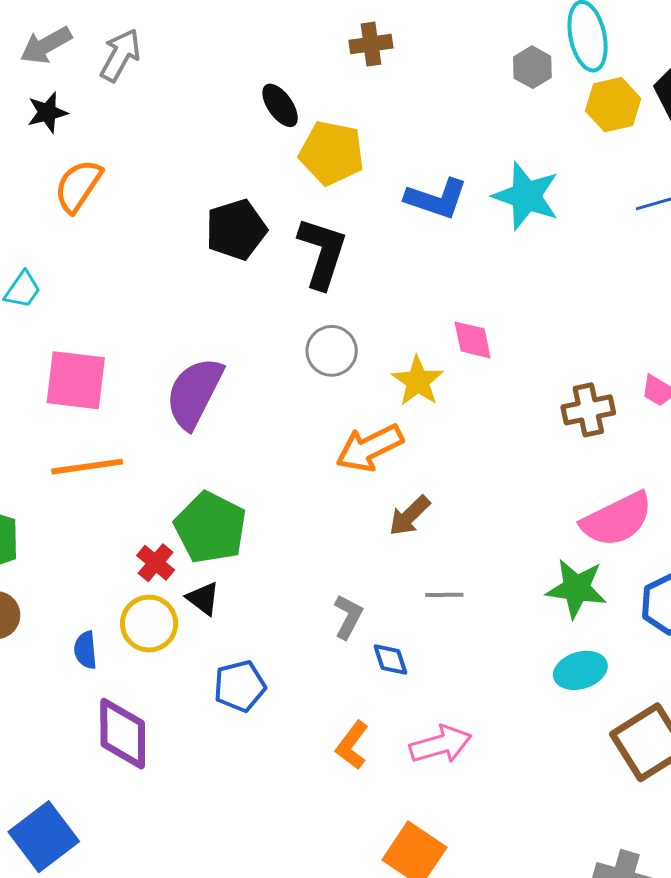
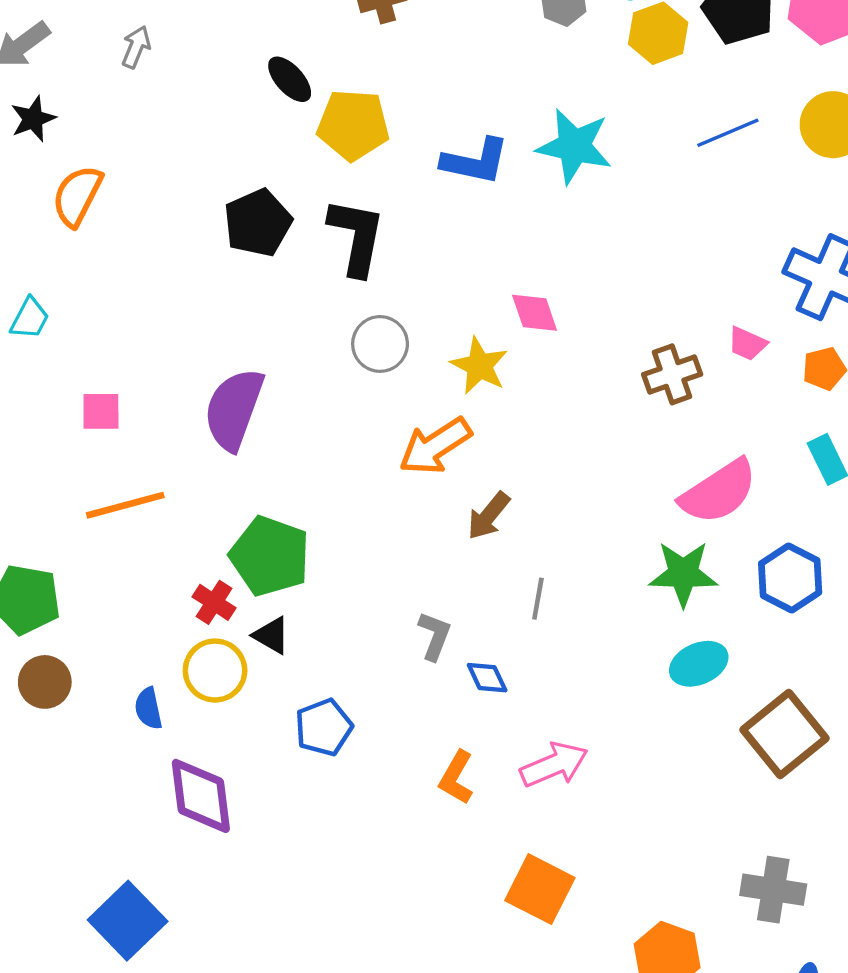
gray arrow: (120, 55) -> (136, 47), moved, size x0.7
pink square: (76, 380) -> (101, 411), size x0.6
gray line: (444, 595) -> (538, 599), turned -72

